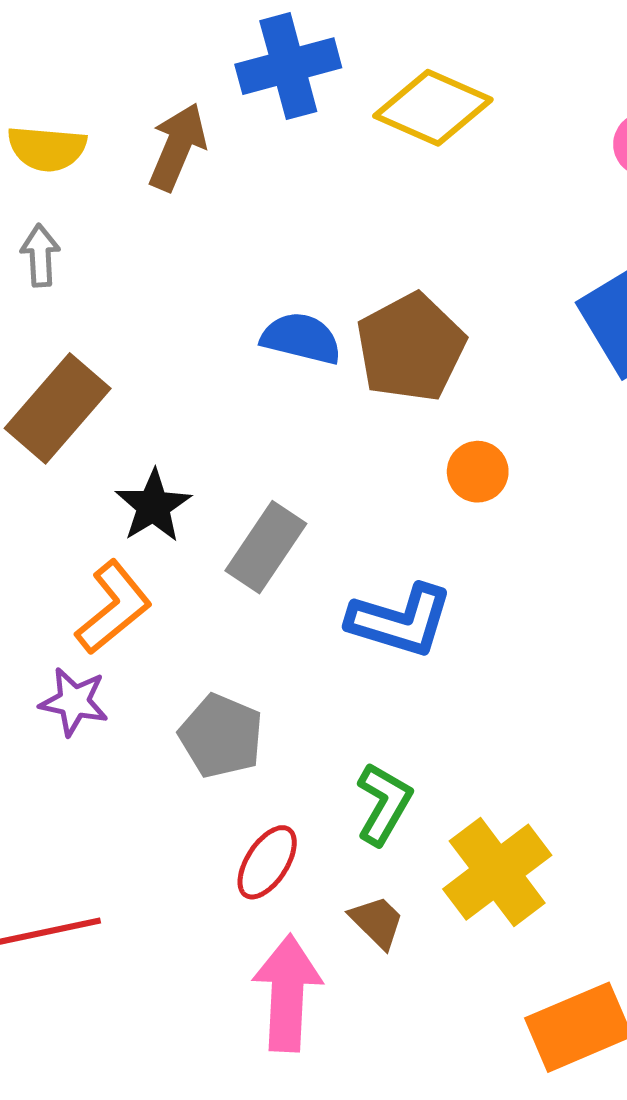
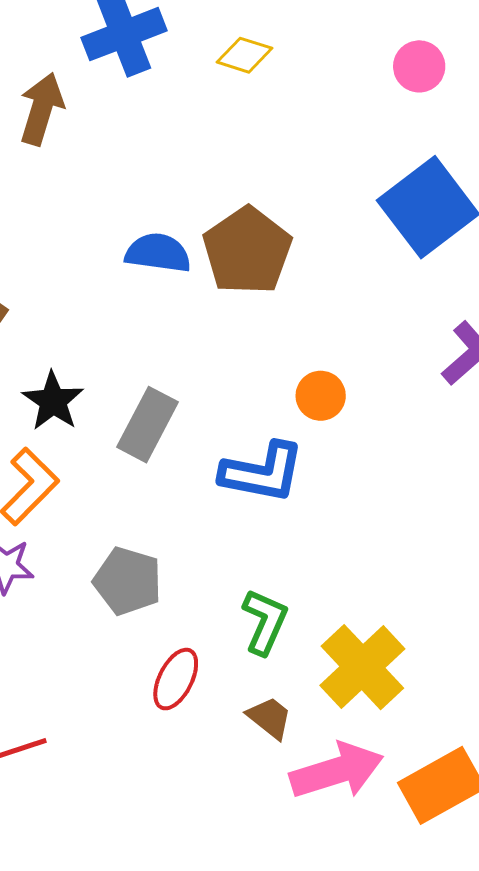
yellow diamond: (433, 108) -> (244, 55), size x0.6
orange circle: (478, 472) -> (321, 396), moved
pink arrow: (287, 993) -> (337, 771), moved, turned 76

